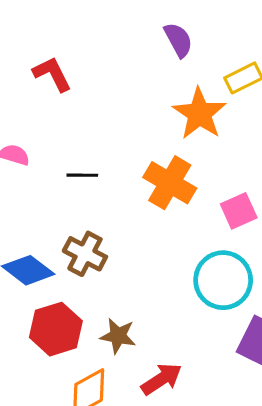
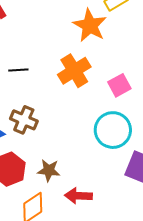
orange cross: (170, 183) -> (74, 71), turned 32
red arrow: (161, 379) -> (78, 196), turned -140

